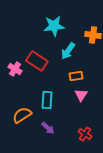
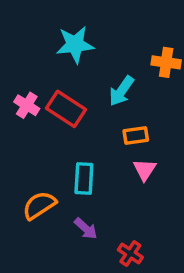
cyan star: (54, 26) -> (75, 45), moved
pink cross: (15, 69) -> (27, 105), moved
red cross: (85, 134) -> (130, 253), moved

